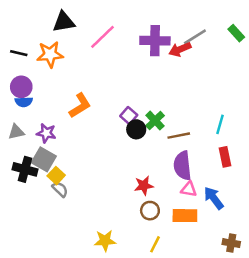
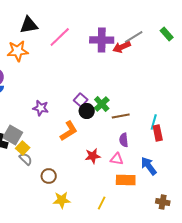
orange L-shape: (80, 106) -> (69, 131), moved
cyan line: (220, 124) -> (154, 122), moved
purple star: (46, 133) -> (41, 108), moved
purple semicircle: (182, 166) -> (124, 140), size x0.6
pink triangle: (189, 189) -> (117, 159), moved
brown circle: (150, 211) -> (49, 176), moved

